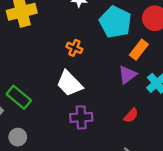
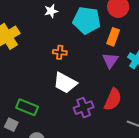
red semicircle: (131, 115) -> (113, 99), moved, size x1.6

